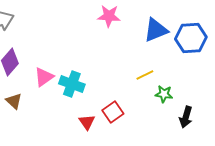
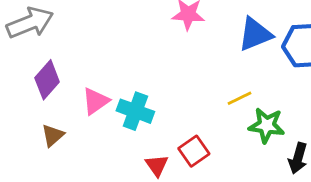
green star: (164, 94) -> (267, 125), size x1.4
brown triangle: (14, 101) -> (53, 135), turned 36

